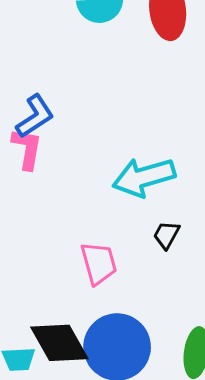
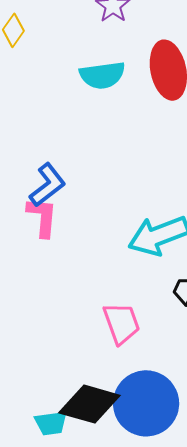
black diamond: (59, 343) -> (89, 404), turned -40

